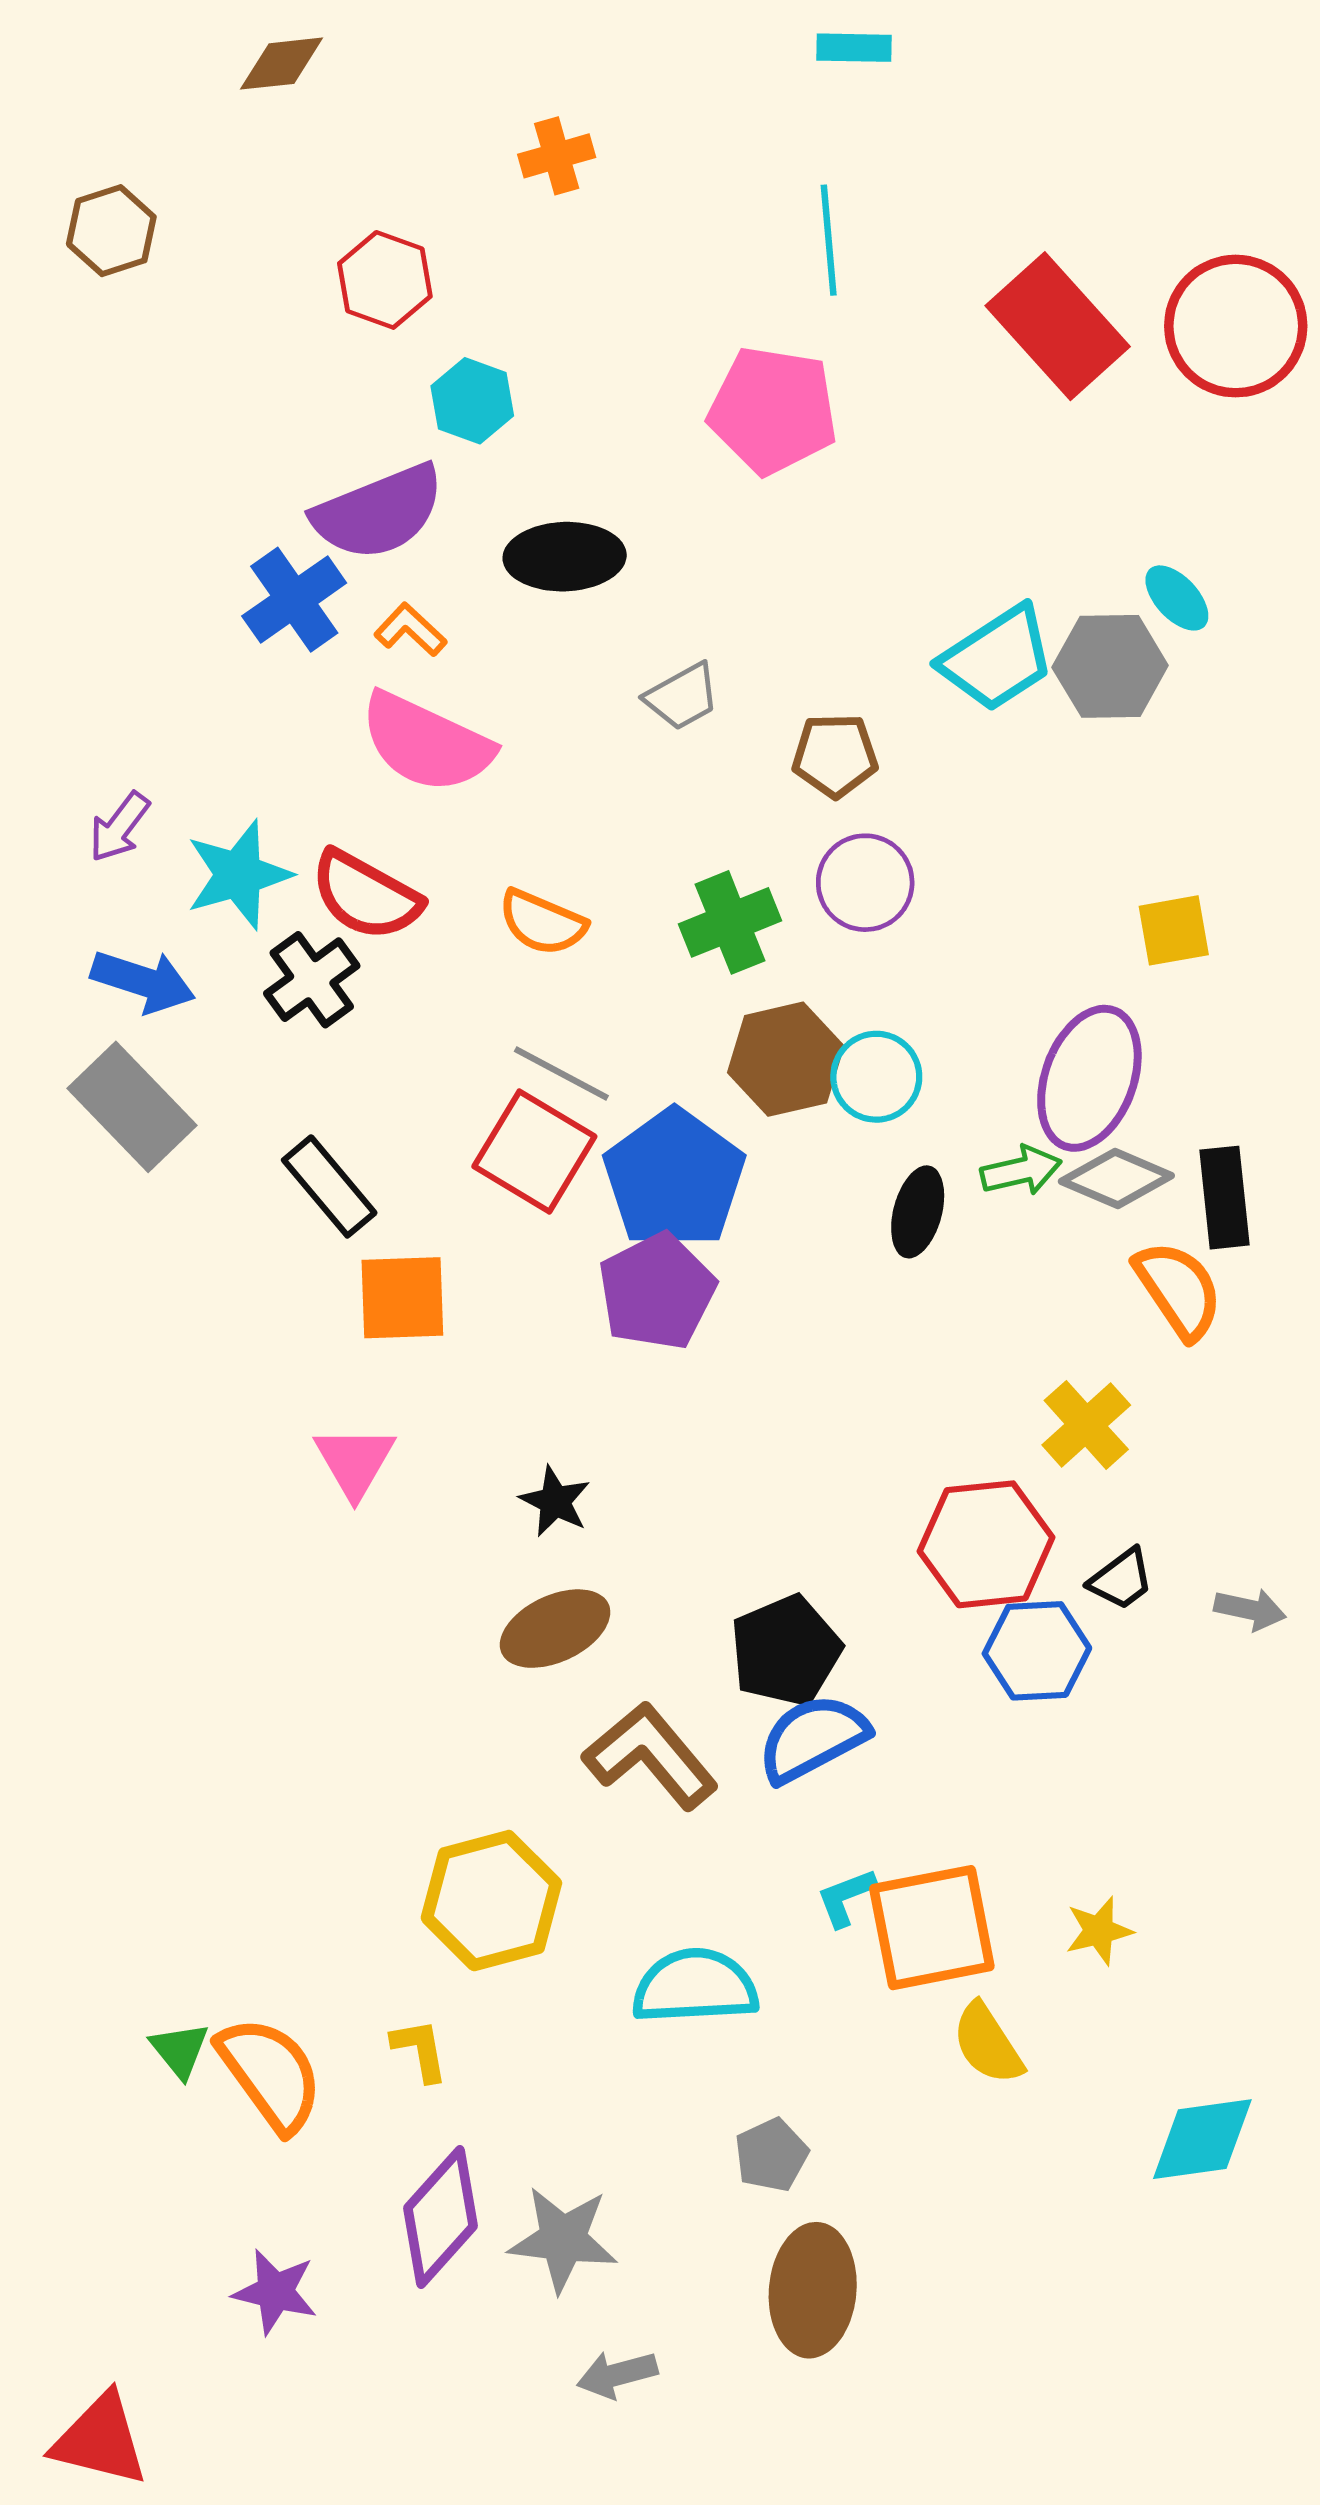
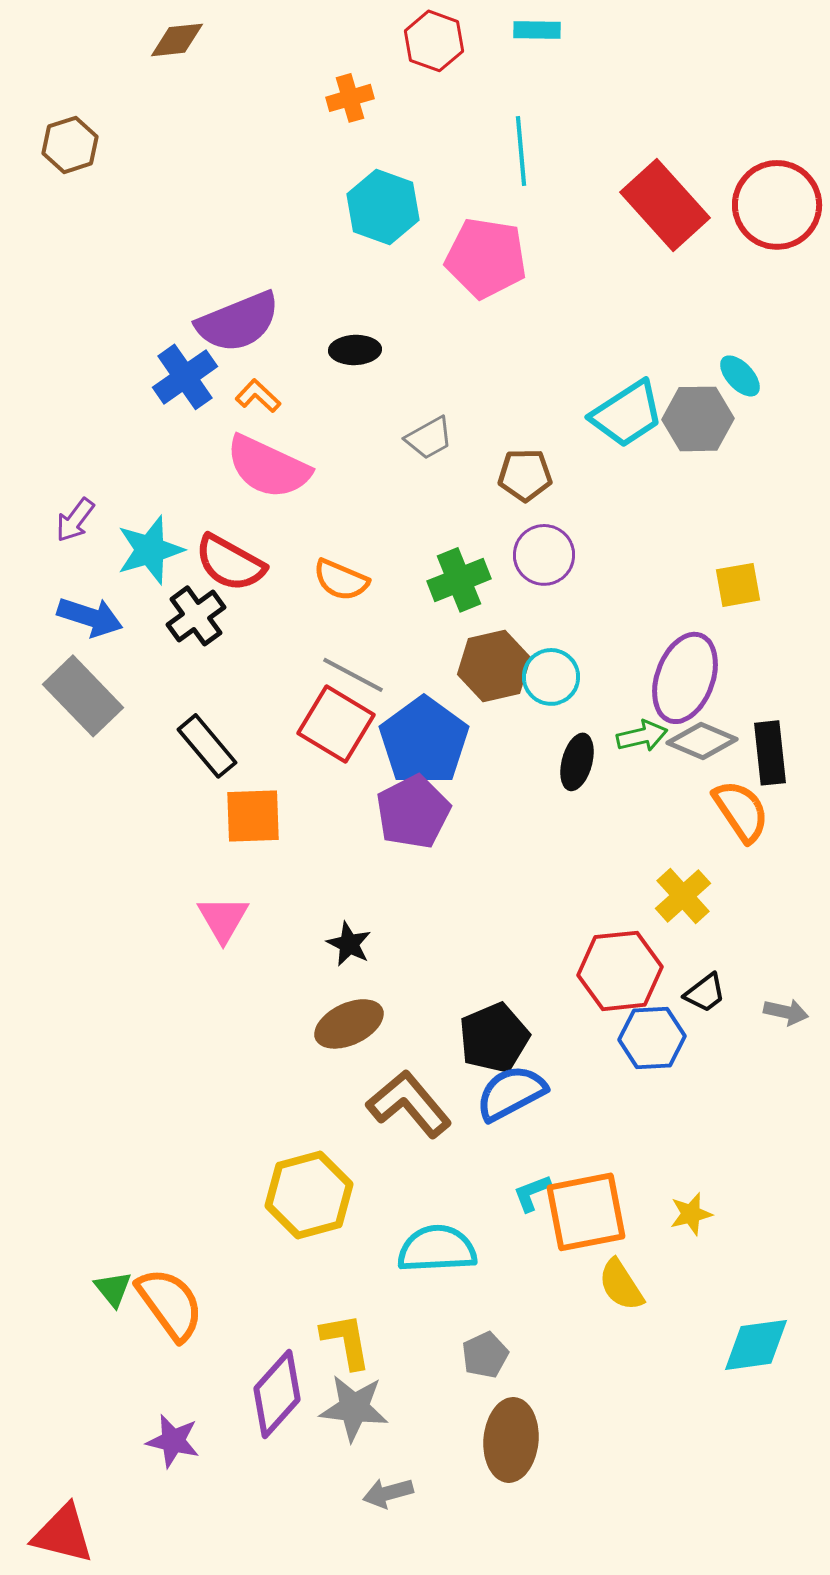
red hexagon: (385, 280) -> (434, 41), moved
cyan hexagon: (472, 401) -> (383, 207), moved, size x1.4
black ellipse: (565, 557) -> (355, 350), size x0.7
yellow L-shape: (420, 2050) -> (346, 1341), moved, size x1.4

